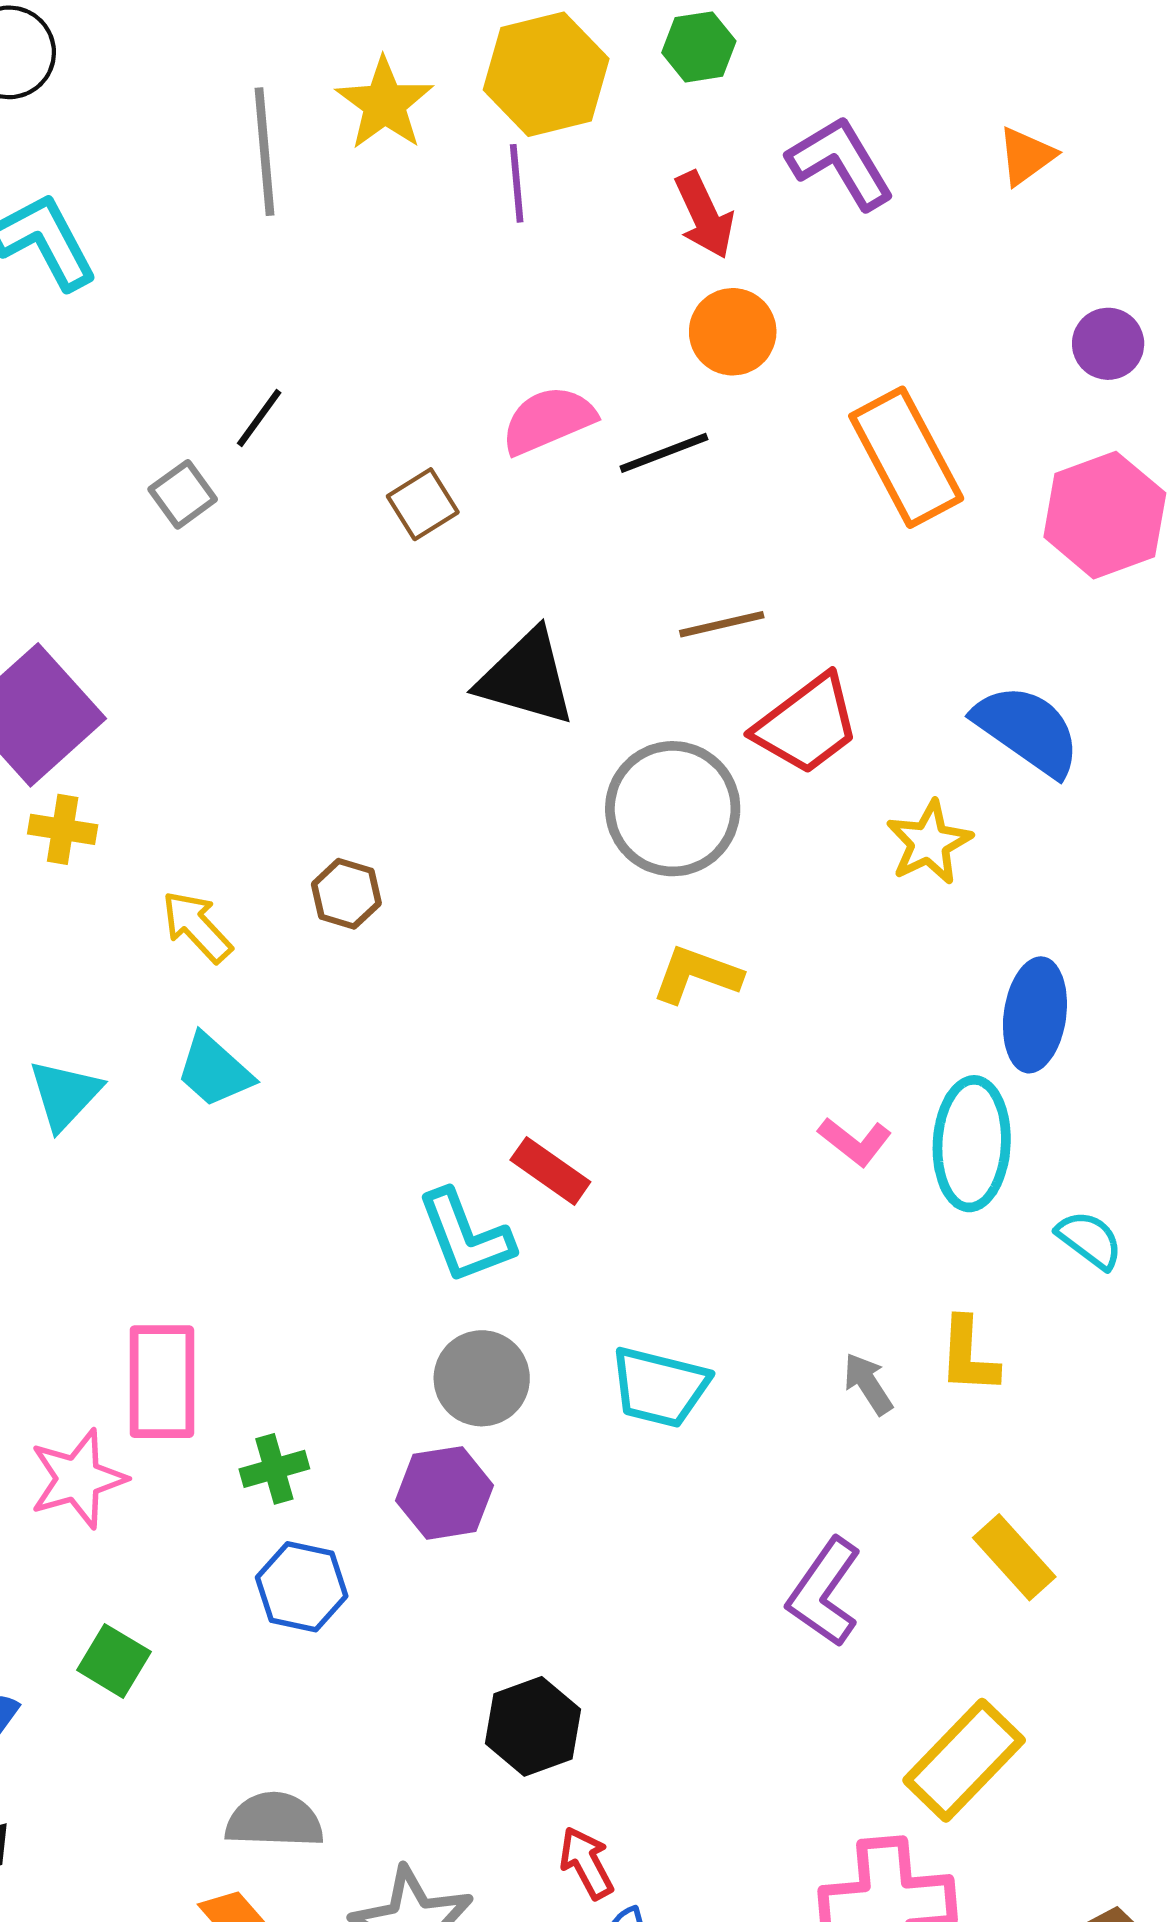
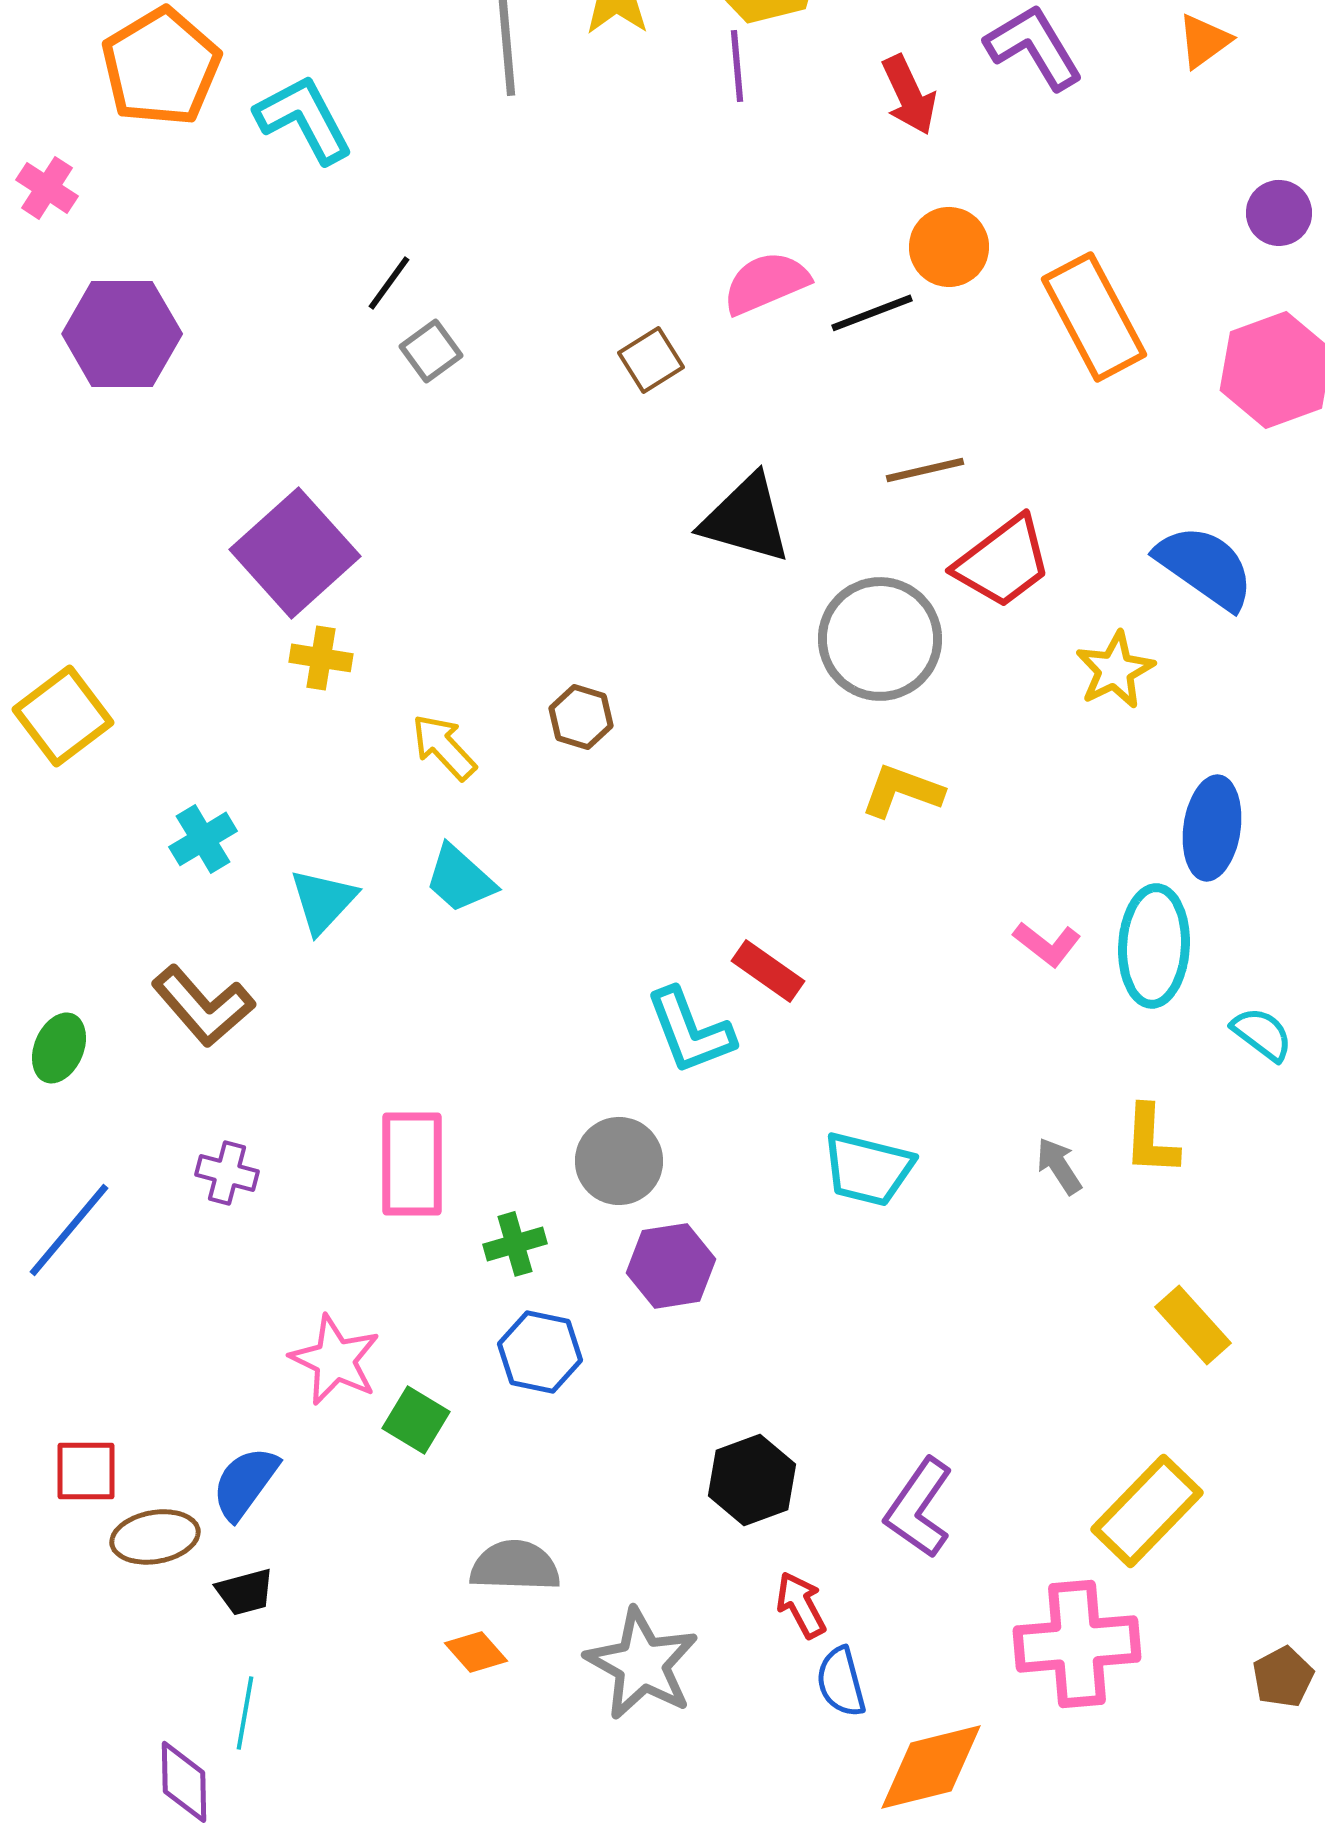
orange circle: (733, 332) -> (949, 247), moved
black line: (259, 418) -> (389, 283), moved
gray circle: (482, 1378) -> (619, 1161), moved
pink star: (78, 1479) -> (335, 1360), moved, turned -30
purple L-shape: (824, 1592) -> (919, 1508), moved
green square: (114, 1661) -> (416, 1420), moved

